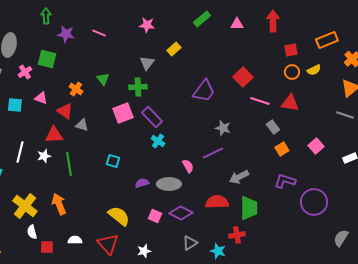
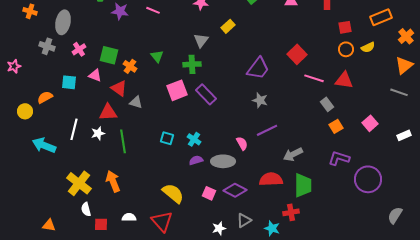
green square: (47, 59) -> (109, 55), moved
gray star: (223, 128) -> (260, 100), moved
cyan cross: (158, 141) -> (194, 139), moved
white star: (144, 251) -> (219, 228), moved

